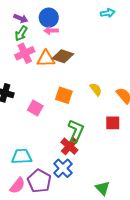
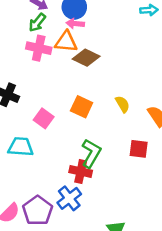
pink cross: (25, 53) -> (39, 48), turned 30
orange triangle: (46, 59) -> (66, 42), moved
red cross: (69, 146) -> (81, 171), turned -36
cyan trapezoid: (22, 156) -> (21, 147), moved

